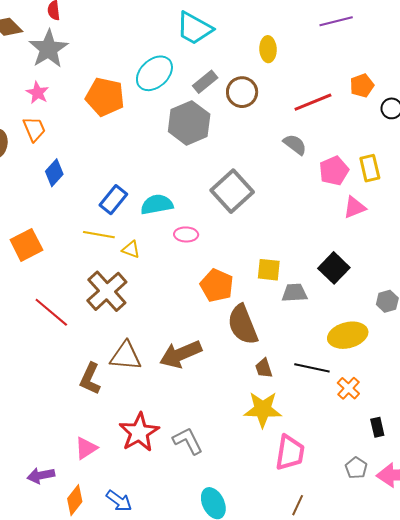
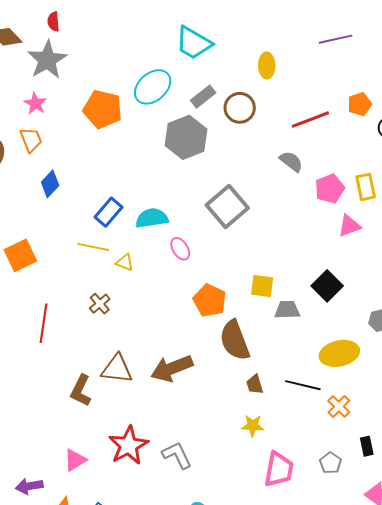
pink ellipse: (186, 234) -> (180, 249), turned 55
brown cross: (107, 291) -> (100, 304), size x0.5
red line: (51, 312) -> (44, 323), turned 57
yellow star: (263, 409) -> (253, 426), size x0.6
gray pentagon: (356, 468) -> (330, 463), moved

